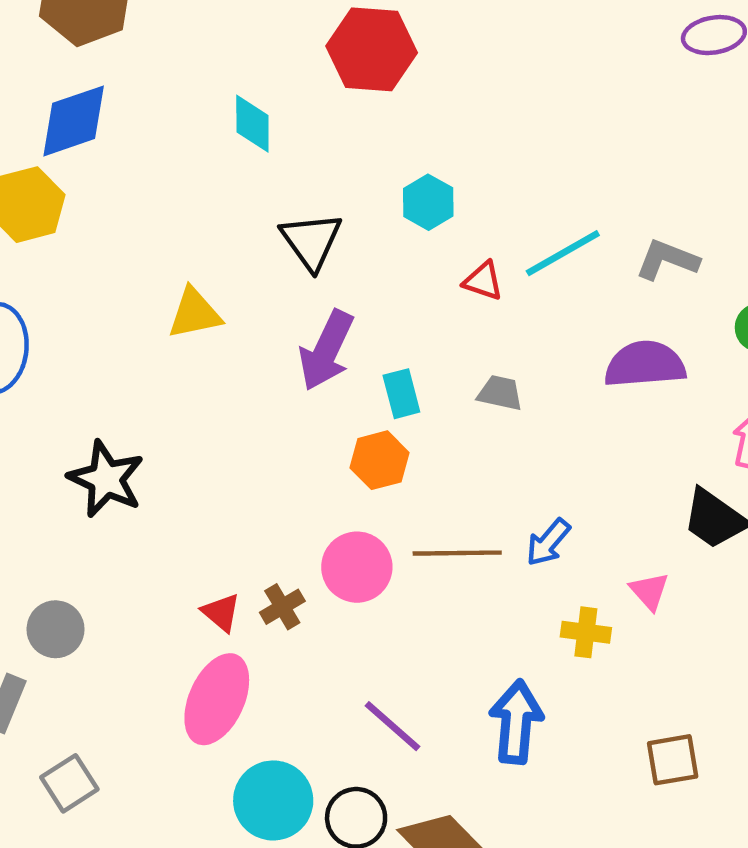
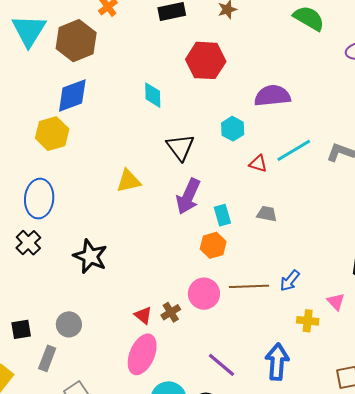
purple semicircle: (645, 364) -> (272, 96), moved

